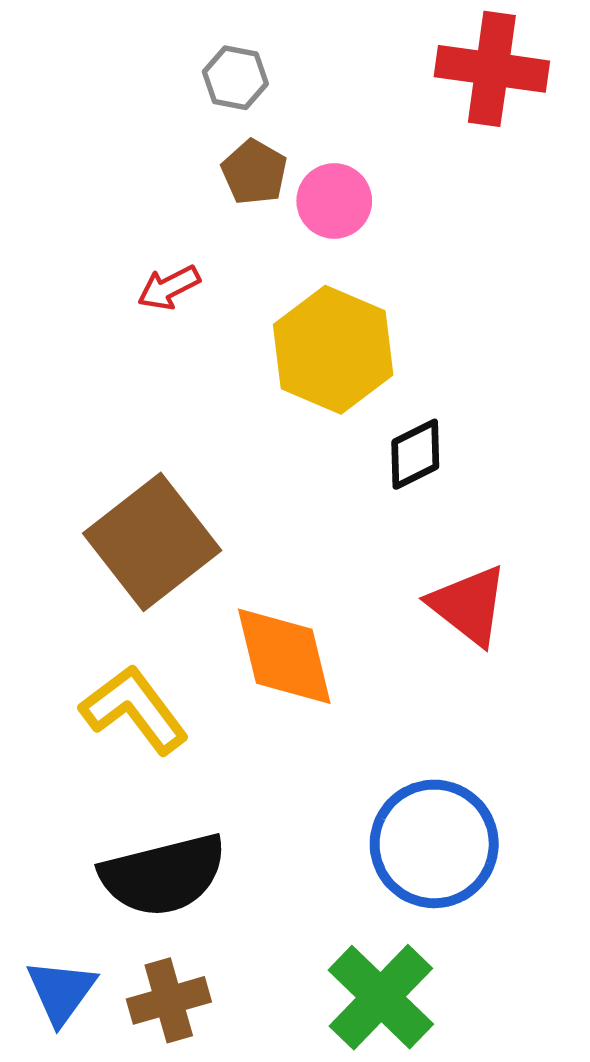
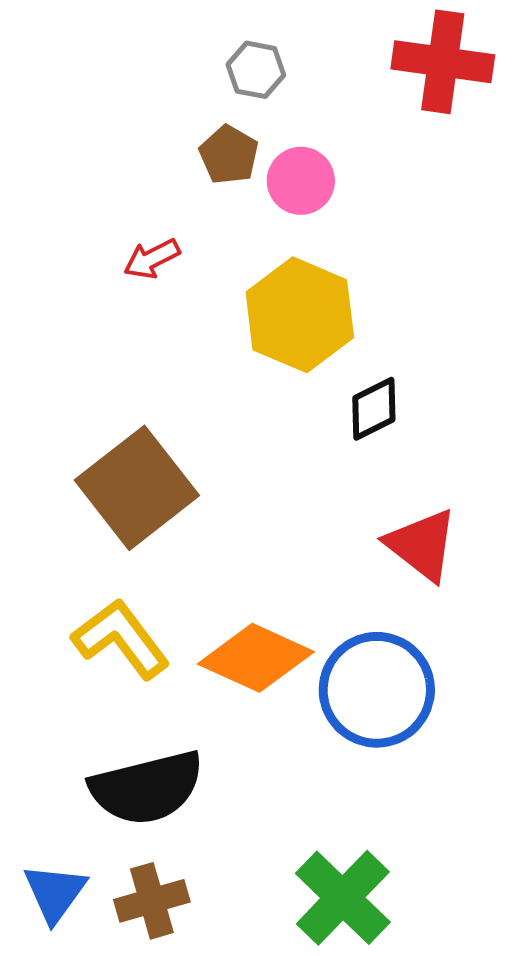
gray hexagon: (235, 78) -> (256, 70), moved
orange diamond: (284, 656) -> (256, 658), moved, turned -52
blue circle: (434, 844) -> (377, 690), moved

